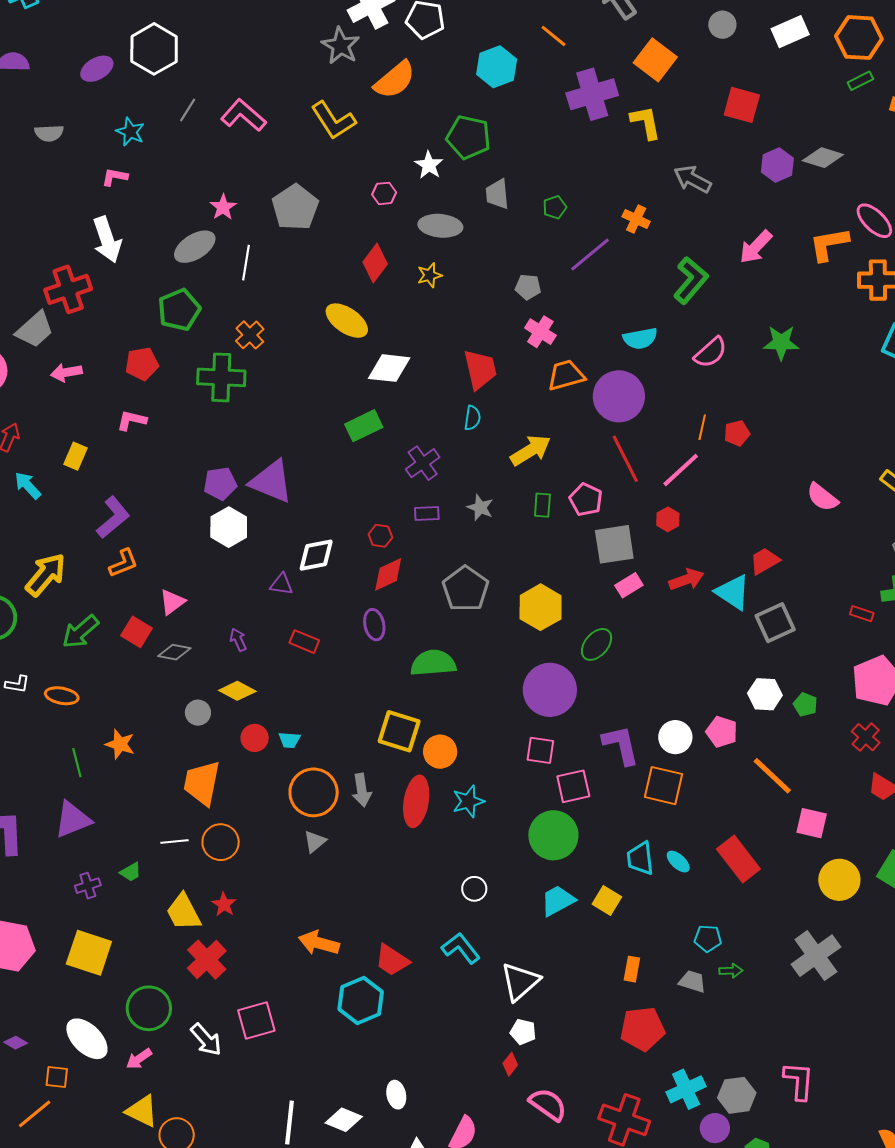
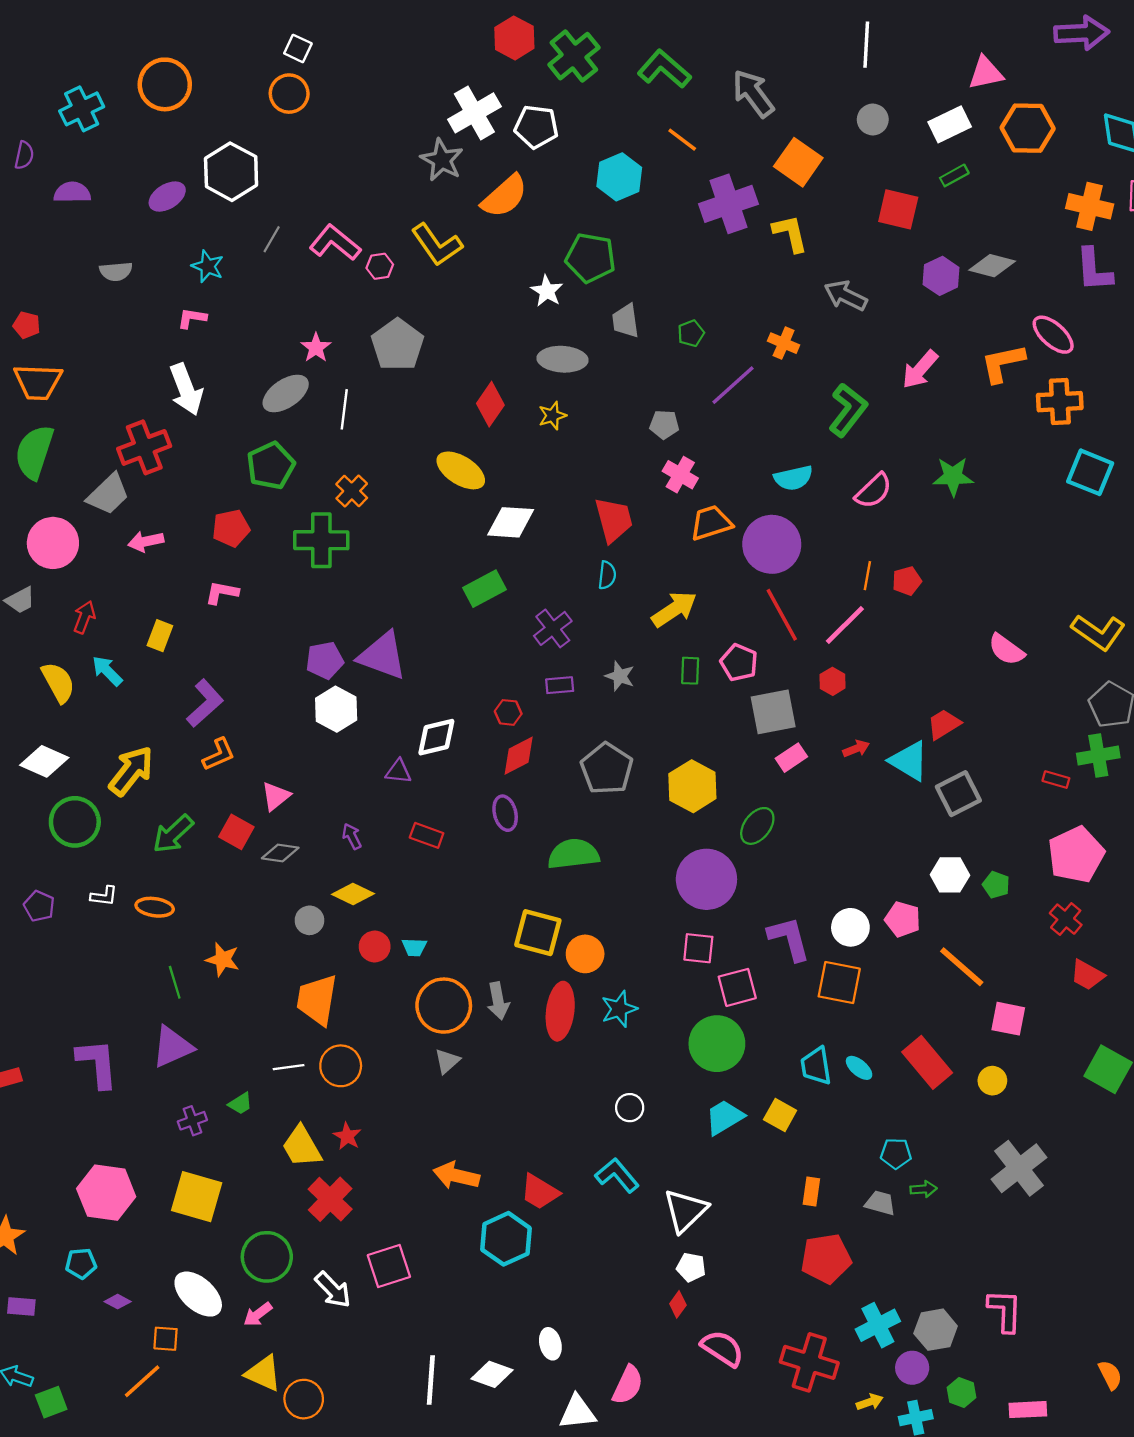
green rectangle: (860, 81) -> (954, 175), moved
pink hexagon: (384, 193) -> (380, 266), moved
red arrow: (686, 580) -> (856, 749), size x0.7
yellow circle: (839, 880) -> (992, 1081), moved, size x0.6

